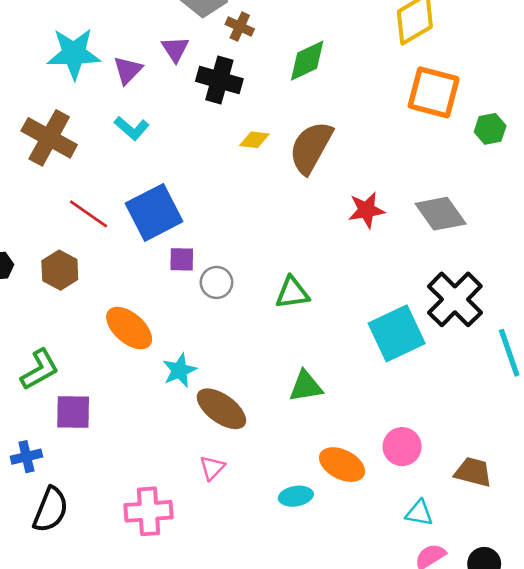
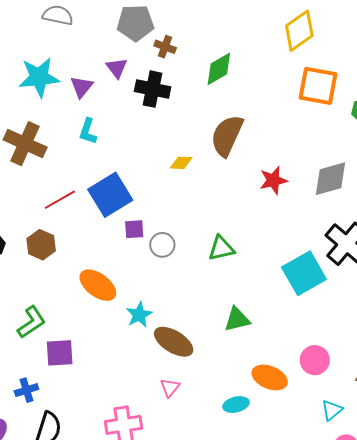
cyan L-shape: (132, 128) -> (88, 131), turned 72
yellow diamond: (254, 140) -> (181, 163), moved
red line: (88, 214) -> (60, 200), turned -60
gray diamond: (441, 214) -> (331, 179), turned -66
cyan triangle: (419, 513) -> (332, 410), turned -45

